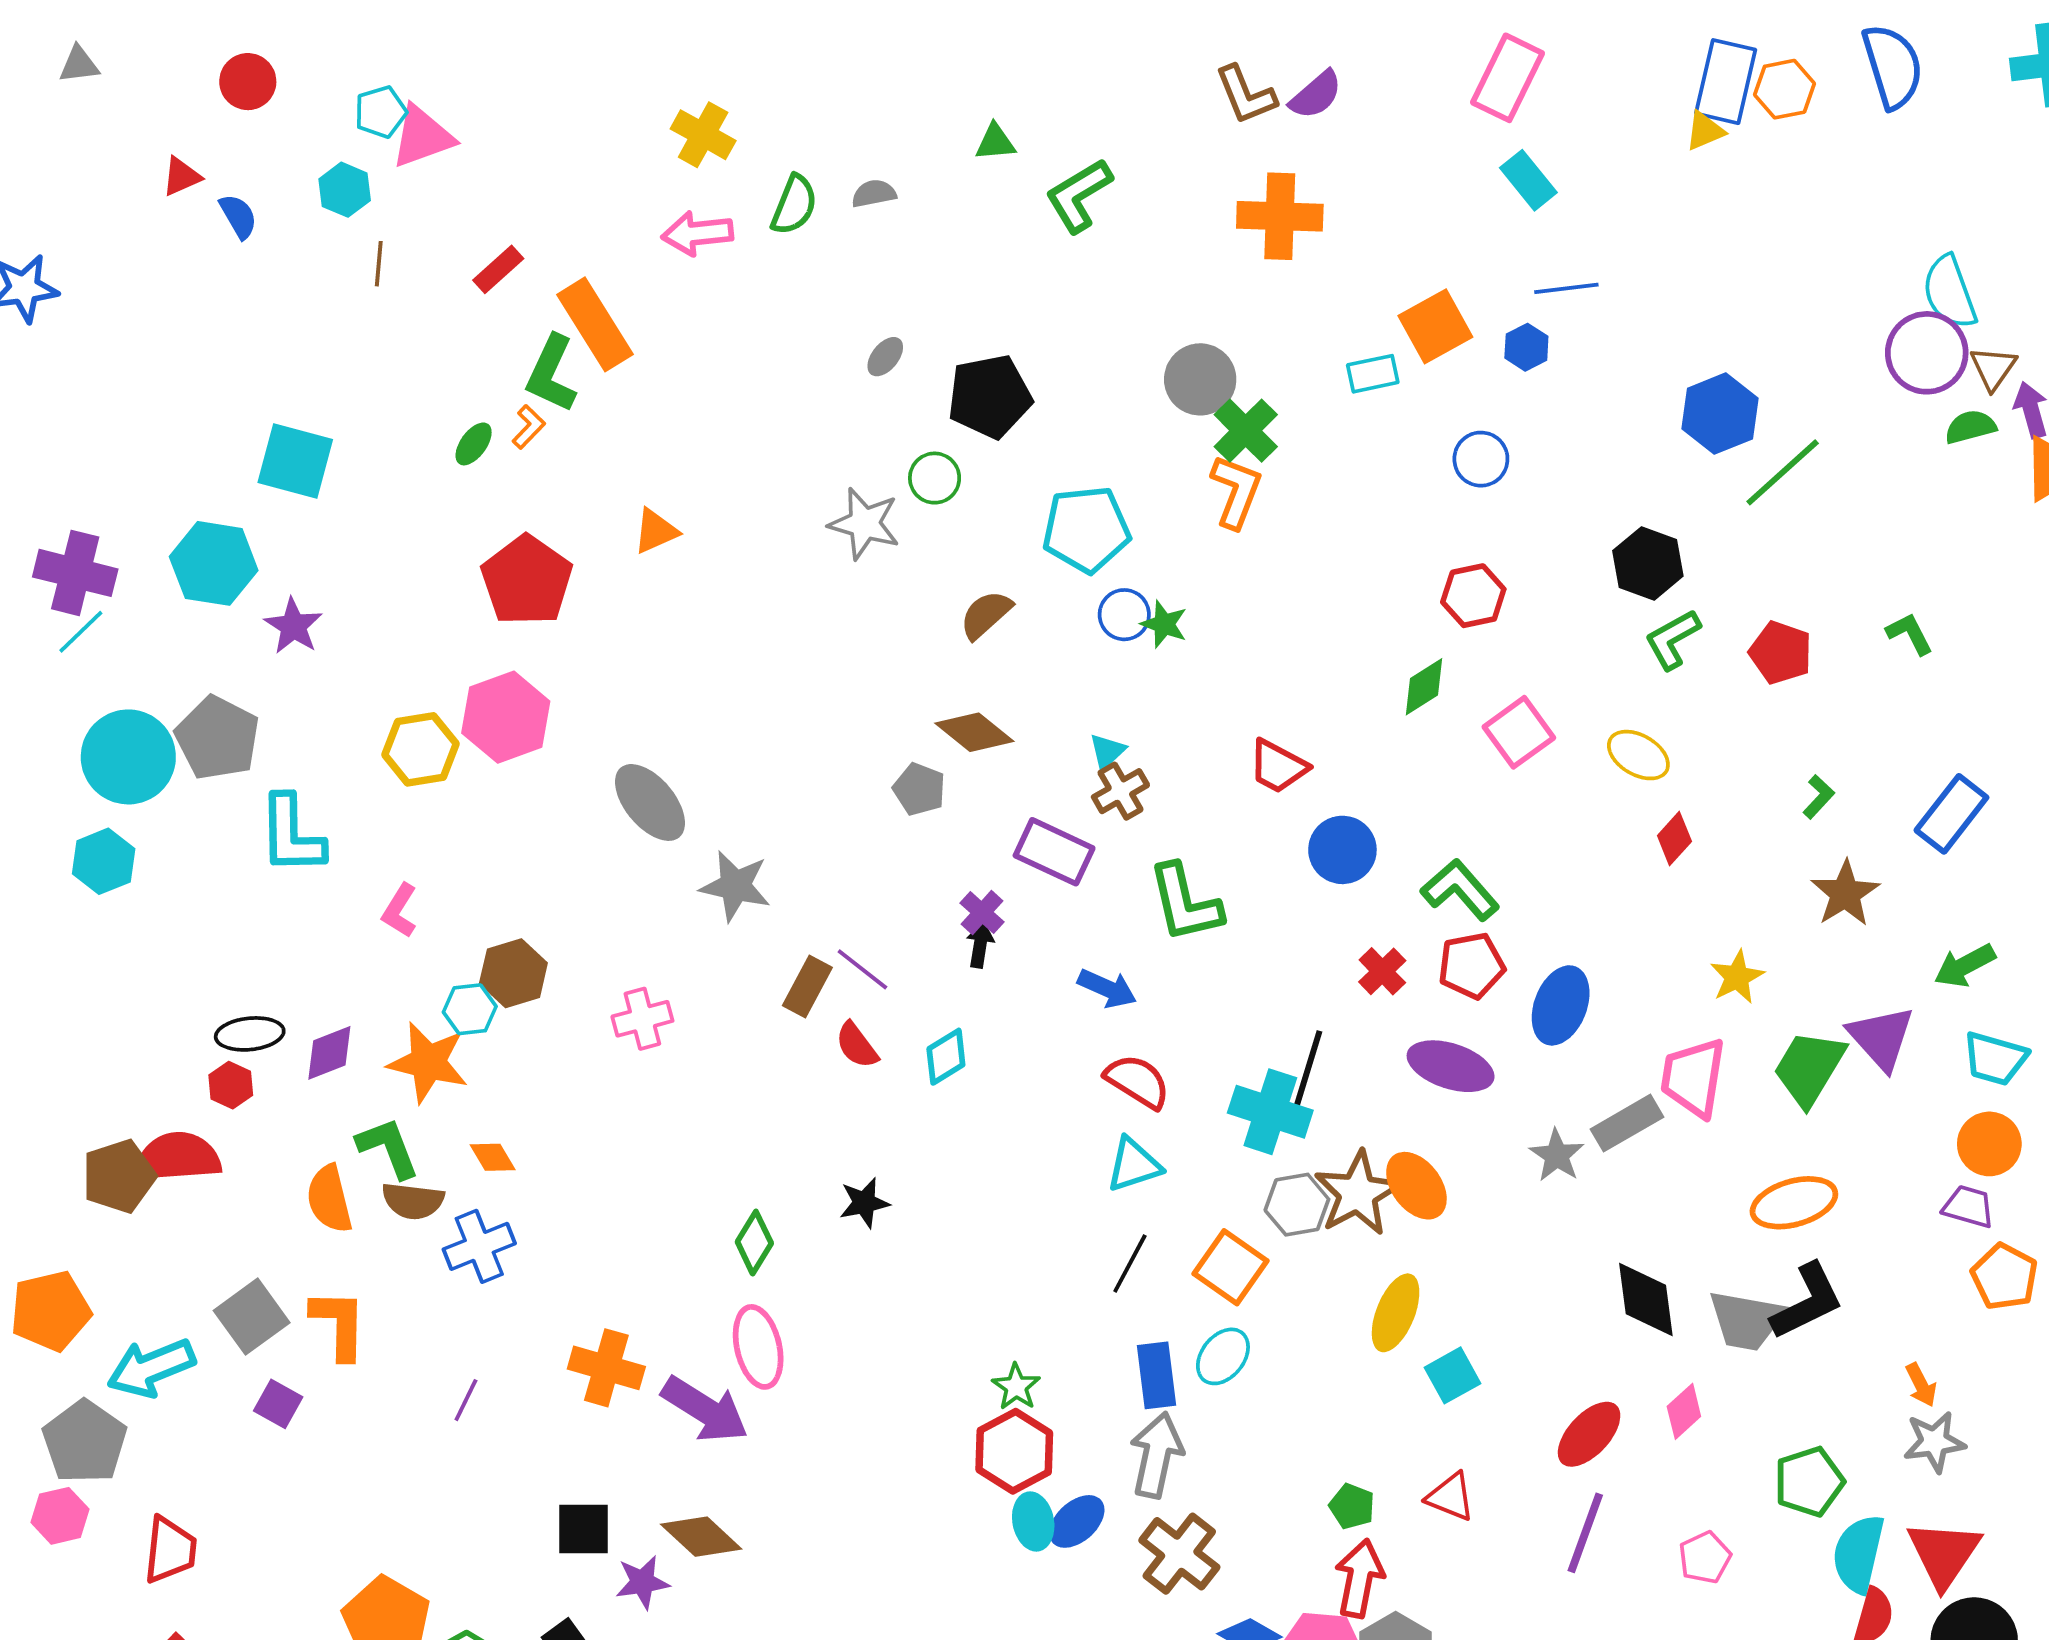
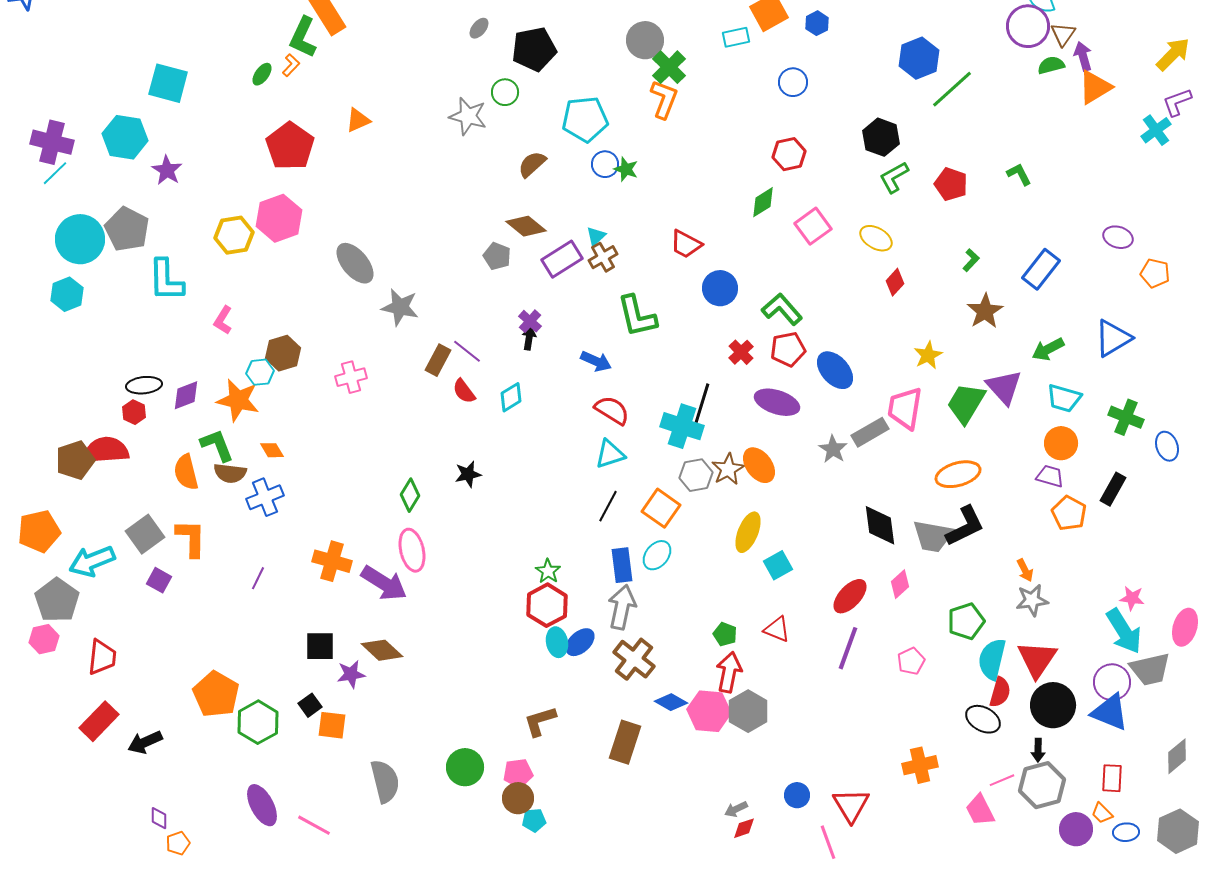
purple rectangle: (1054, 852) -> (562, 259), moved, turned -57
blue ellipse: (1561, 1005) -> (835, 370), turned -63
brown star: (1358, 1193) -> (728, 469), size x0.7

